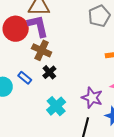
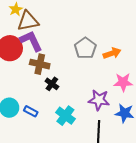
gray pentagon: (99, 16) -> (85, 48), moved
blue rectangle: (25, 78) -> (31, 111), moved

